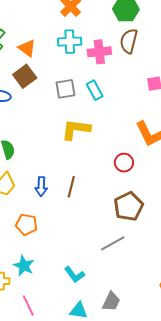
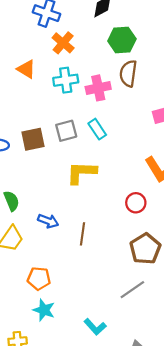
orange triangle: (27, 48) -> (26, 69), moved
brown square: (25, 76) -> (33, 139), moved, turned 30
blue arrow: (41, 187) -> (48, 221), moved, turned -66
cyan star: (24, 266) -> (44, 310), moved

